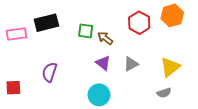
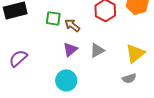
purple triangle: (103, 63) -> (70, 49), turned 42
purple semicircle: (49, 72) -> (18, 58), turned 30

